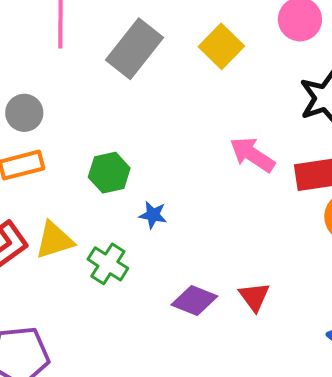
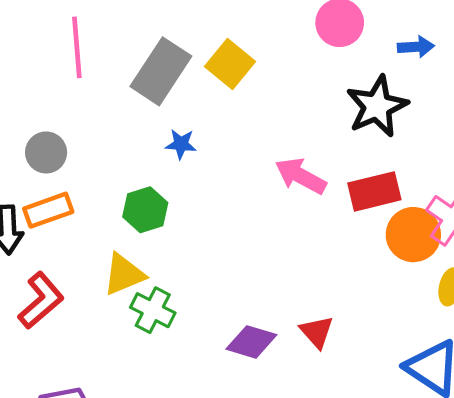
yellow square: (221, 46) -> (230, 64), moved
blue star: (153, 215) -> (181, 144), moved
yellow triangle: (54, 240) -> (124, 274), moved

